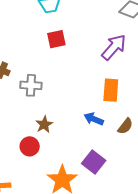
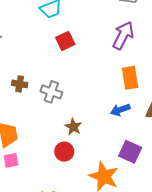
gray cross: (31, 85) -> (51, 92), turned 30
blue arrow: (94, 119) -> (120, 110), turned -30

